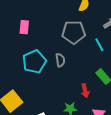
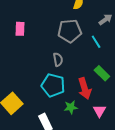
cyan pentagon: (34, 62) -> (53, 85), moved, turned -30
red arrow: (85, 91) -> (85, 88), size x1.5

